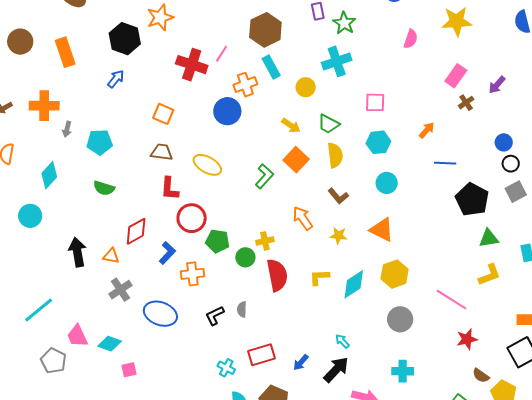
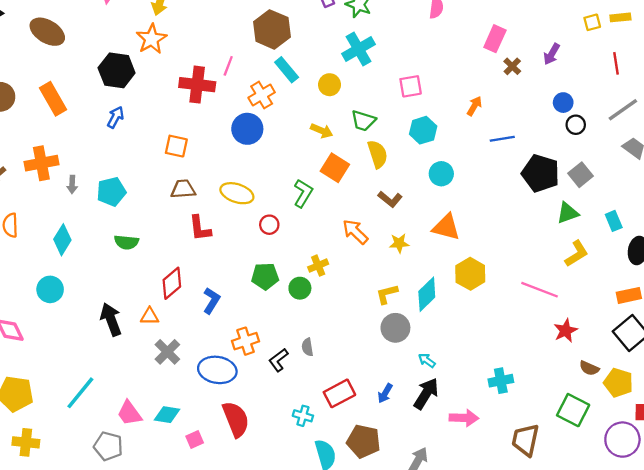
purple arrow: (497, 85) -> (552, 54), moved
gray square: (516, 192) -> (581, 175), moved
red circle: (192, 218) -> (269, 225), moved, size x0.6
orange cross: (192, 274) -> (246, 341), moved
red semicircle: (277, 275) -> (236, 419), moved
gray circle: (400, 319) -> (395, 328), moved

